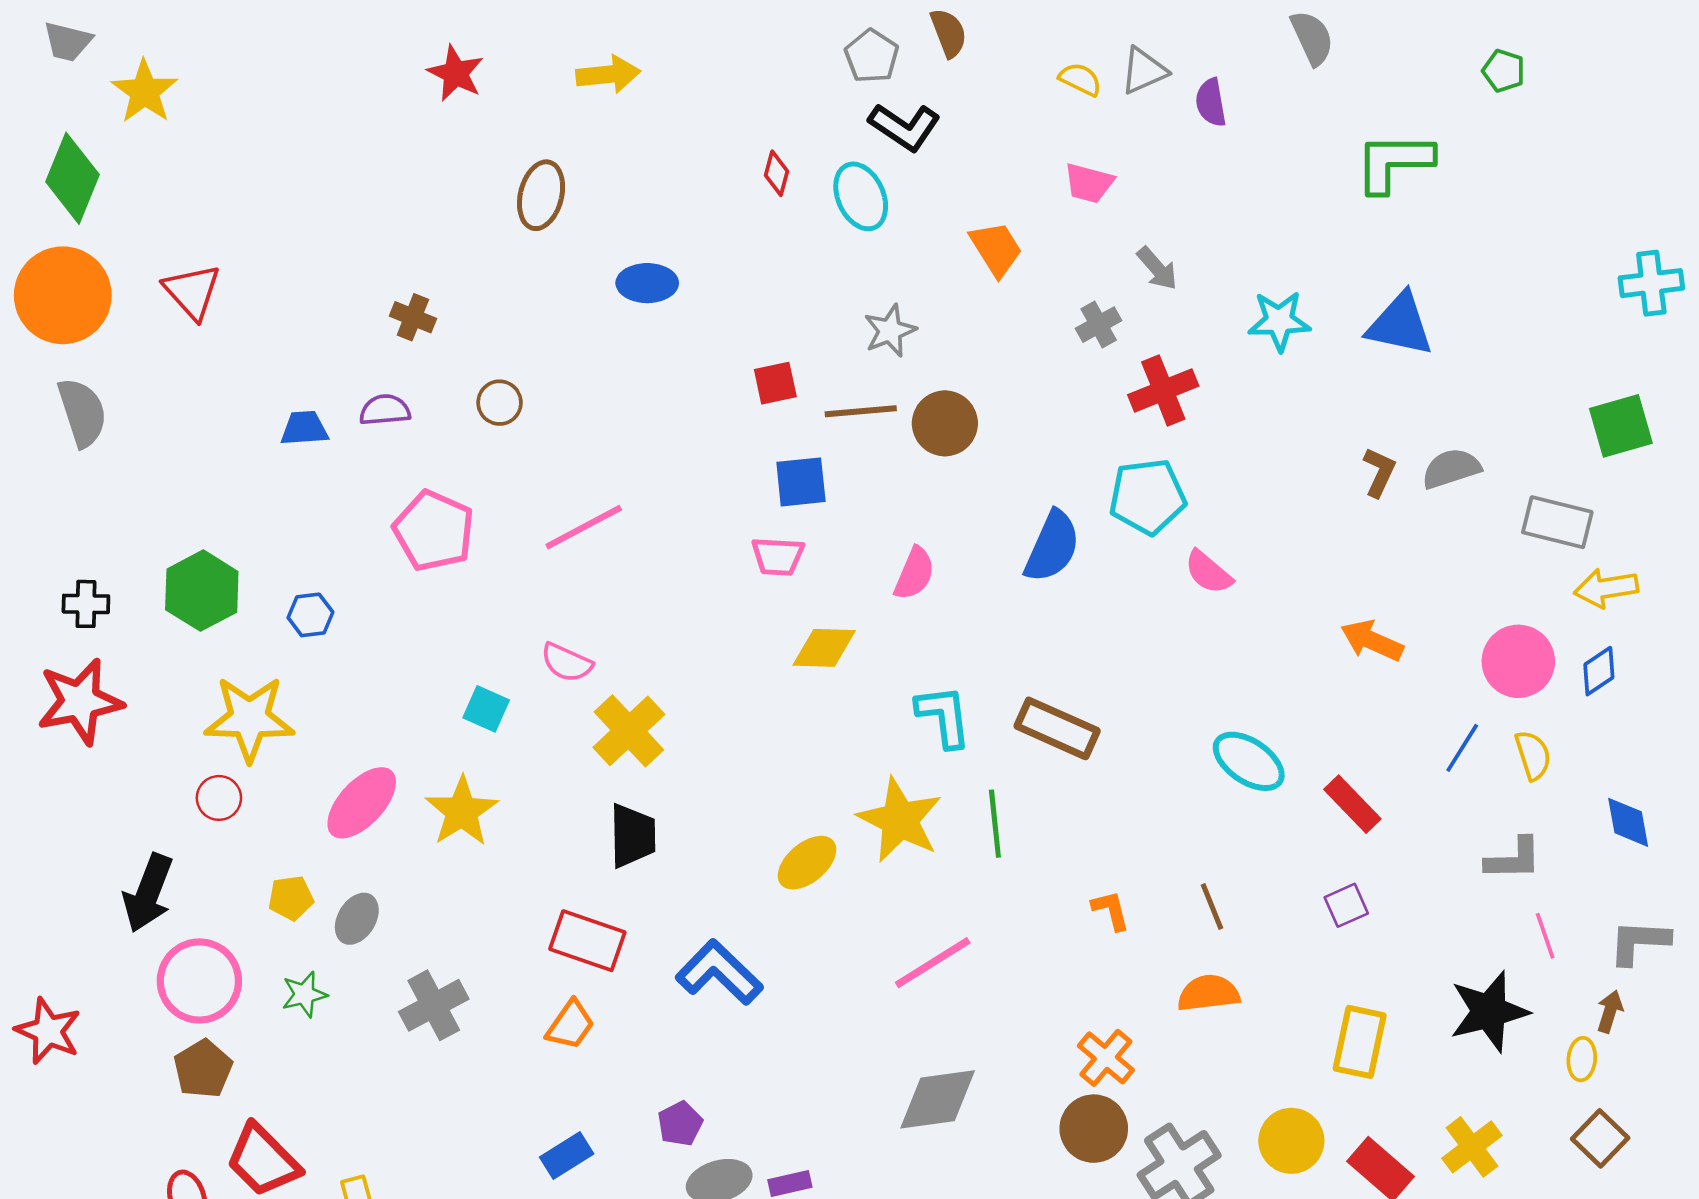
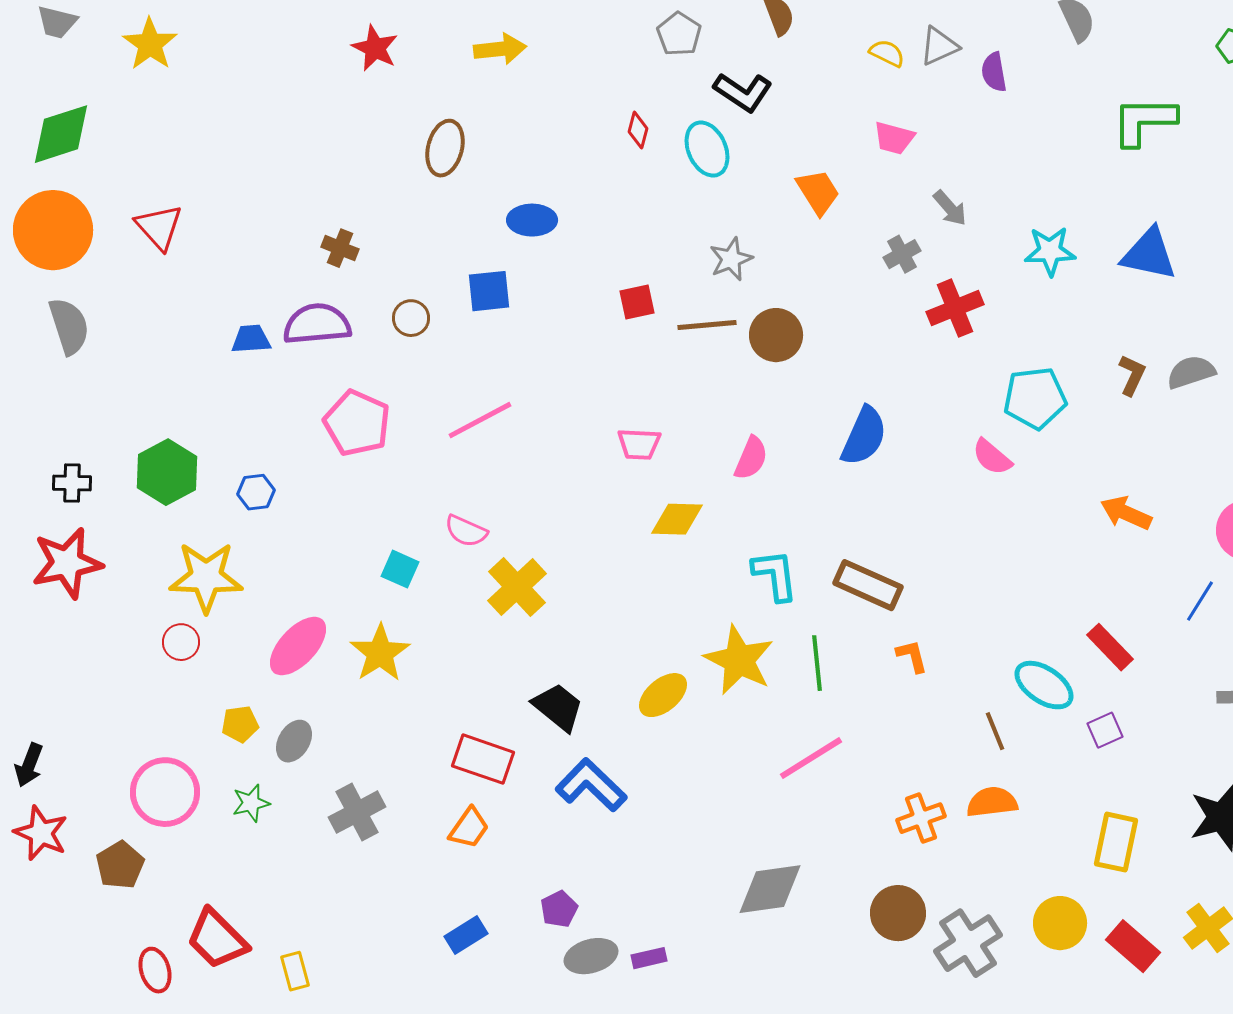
gray pentagon: (872, 56) -> (679, 34), moved
yellow star: (144, 92) -> (150, 44), moved
green diamond: (73, 178) -> (61, 134), turned 50
purple semicircle: (385, 410) -> (317, 324), size x1.6
blue square: (801, 482) -> (489, 291), moved
cyan pentagon: (1147, 497) -> (1035, 398), moved
cyan ellipse: (1249, 761) -> (1044, 685), moved
black trapezoid: (633, 836) -> (558, 707), moved, turned -50
black arrow: (148, 893) -> (29, 765), moved, size x0.7
orange L-shape: (1111, 910) -> (912, 656), moved
pink line: (933, 963) -> (811, 758), moved
orange cross: (1106, 1058) -> (921, 818), moved, turned 30
brown pentagon: (203, 1069) -> (120, 865), moved

